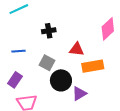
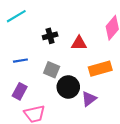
red triangle: (77, 49) -> (79, 43), moved

